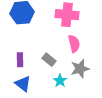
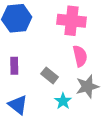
purple rectangle: (20, 60) -> (14, 66), moved

